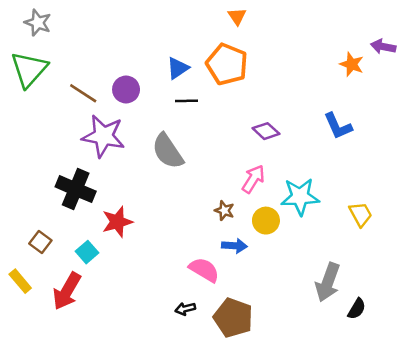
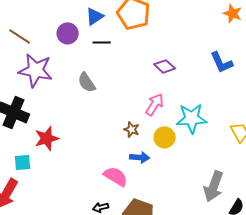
purple circle: (126, 89) -> (68, 33), moved
gray semicircle: (168, 151) -> (87, 82), size x0.7
cyan square: (87, 252) -> (23, 162), turned 36

